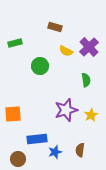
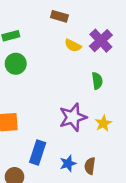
green circle: (40, 66) -> (16, 64), moved
blue rectangle: (37, 139) -> (38, 153), turned -66
blue star: (55, 152) -> (68, 163), moved

